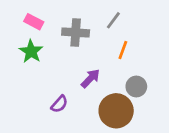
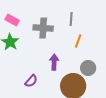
gray line: (113, 20) -> (71, 19), turned -32
purple arrow: (90, 78) -> (54, 62), turned -42

